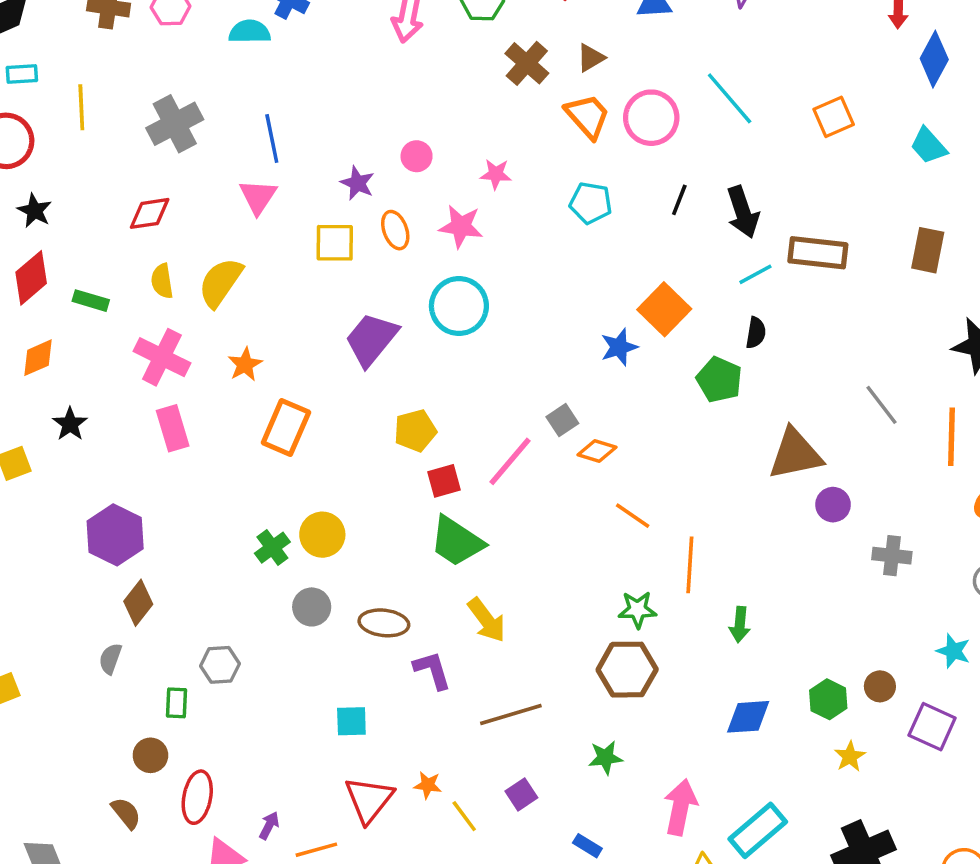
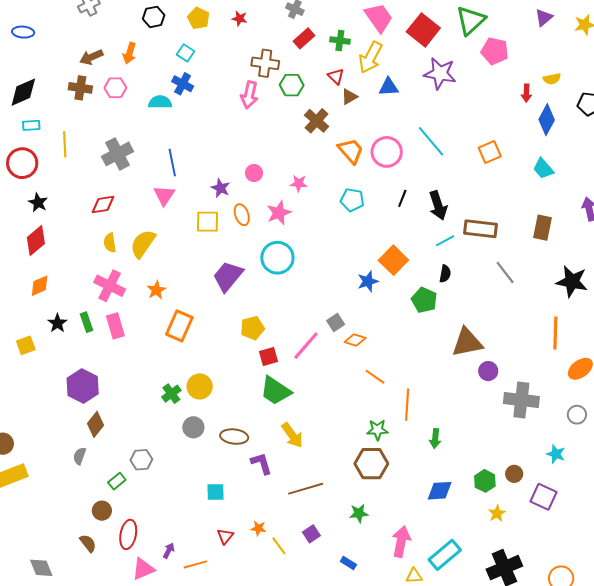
brown triangle: (591, 58) -> (349, 97), moved
pink star: (461, 226) -> (279, 213), turned -30
green rectangle: (91, 301) -> (86, 322), moved, turned 54
gray line: (881, 405) -> (505, 272), moved
gray cross: (892, 556) -> (521, 400), size x1.6
green rectangle: (177, 703) -> (117, 481), turned 48
red triangle: (369, 800) -> (225, 536), size x0.6

